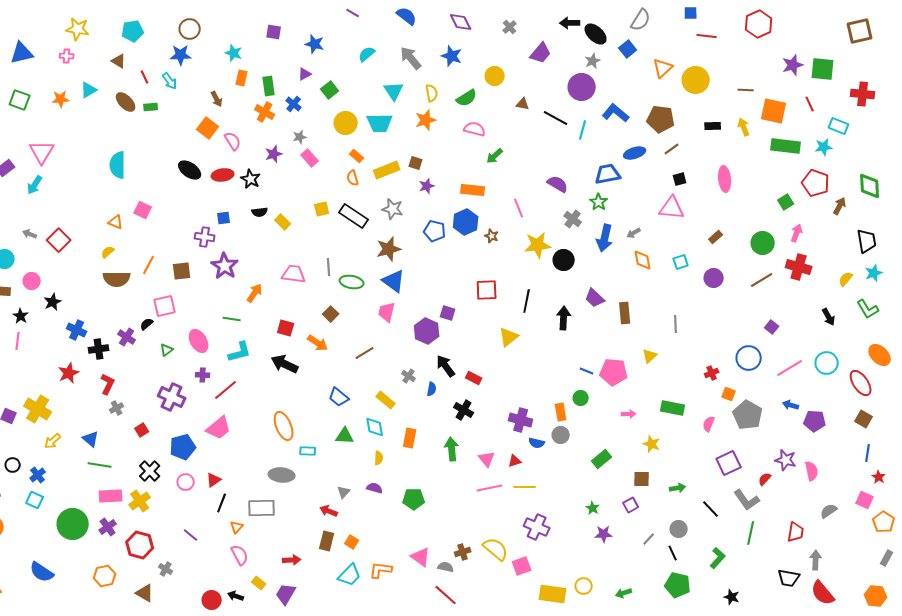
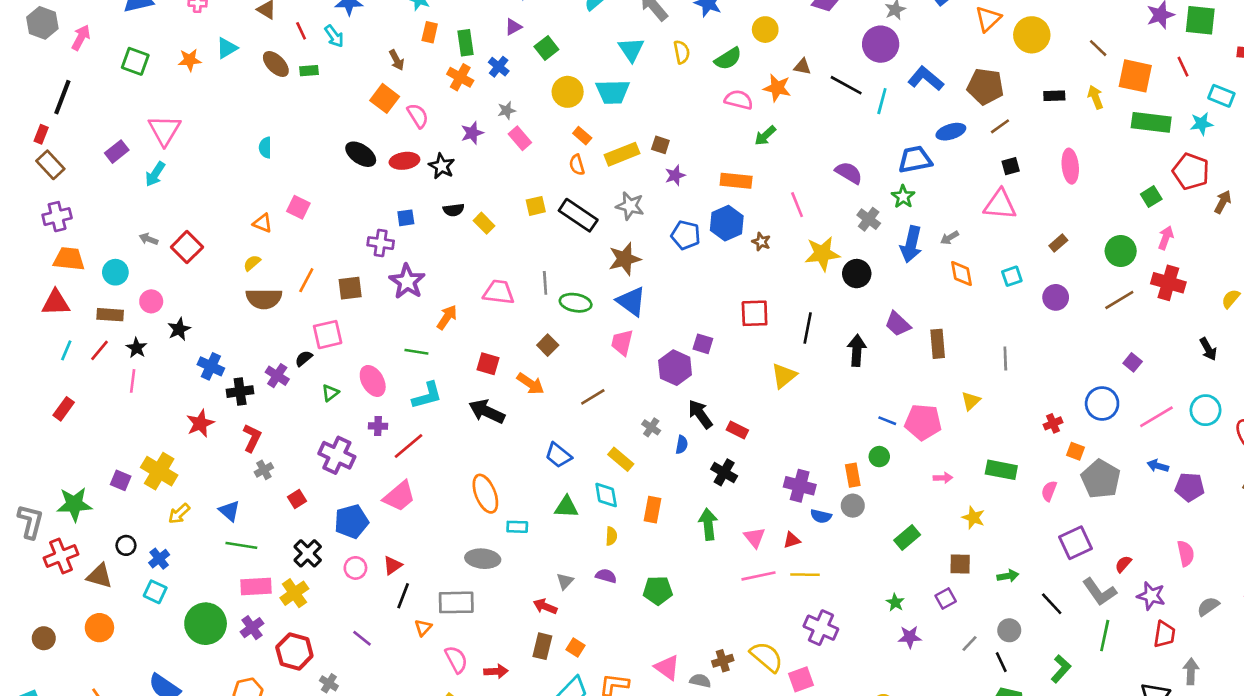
brown line: (746, 90) -> (1098, 48), turned 42
orange star: (426, 120) -> (777, 88), moved, turned 30
cyan semicircle: (118, 165) -> (265, 148), size x0.6
purple star: (786, 460) -> (1151, 596), moved
pink semicircle: (240, 555) -> (456, 659), moved

